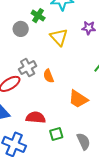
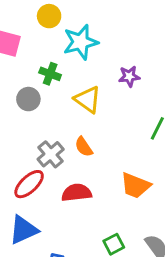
orange semicircle: (48, 76) -> (84, 147), moved
red semicircle: (36, 117) -> (77, 193), moved

